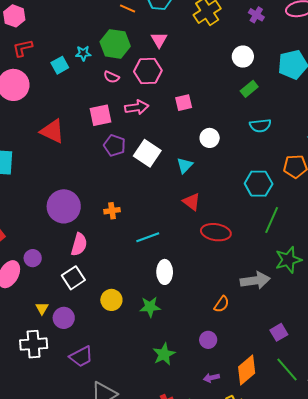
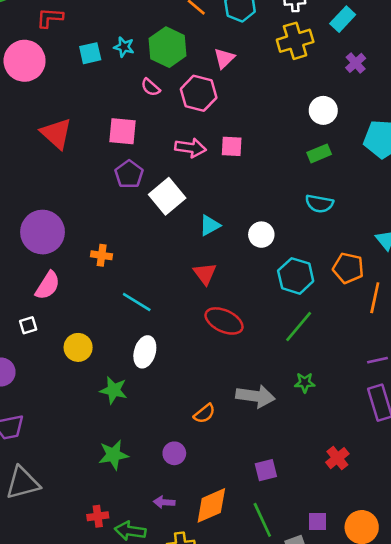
pink arrow: (137, 107) -> (190, 148), moved
white circle: (210, 138) -> (261, 235), moved
cyan line: (148, 237) -> (137, 302), turned 35
green star: (288, 260) -> (305, 383), size x0.6
white square: (73, 278) -> (28, 325), size x0.6
yellow circle: (111, 300) -> (78, 347), moved

